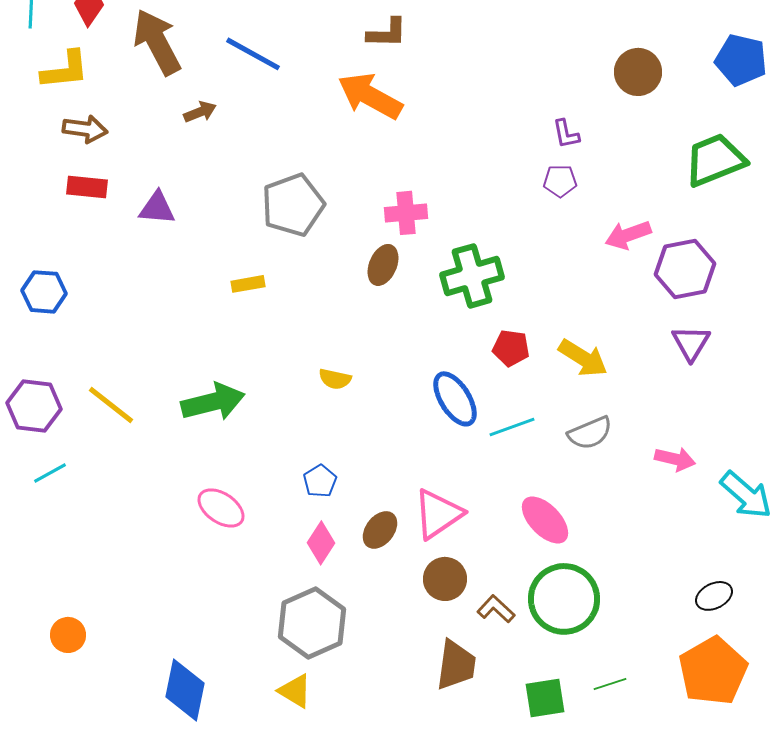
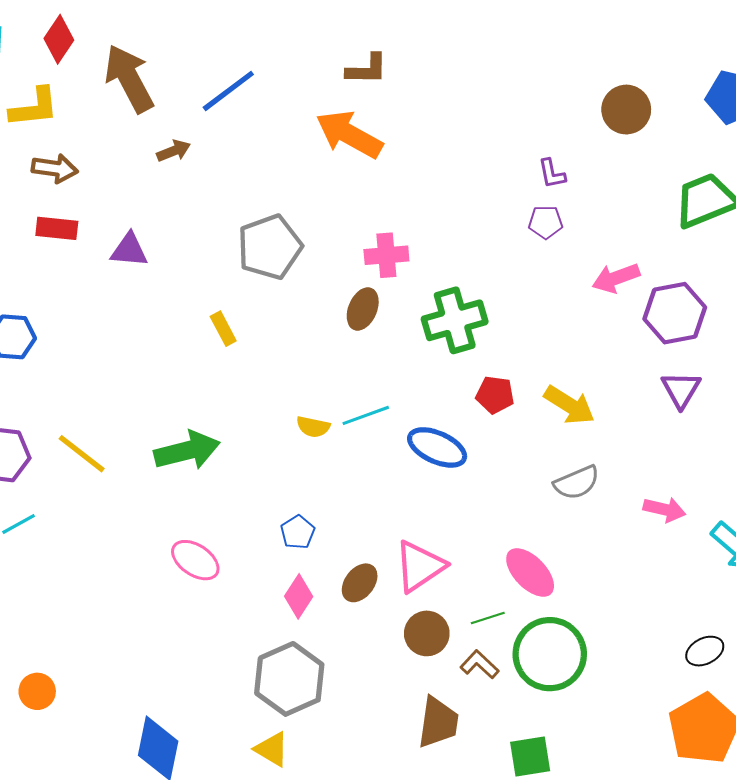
blue line: (253, 54) -> (228, 91), turned -66
yellow rectangle: (248, 284) -> (223, 329), turned 72
blue ellipse: (455, 399) -> (437, 447), turned -34
cyan line: (512, 427) -> (366, 415), moved
green line: (610, 684) -> (488, 618), moved

